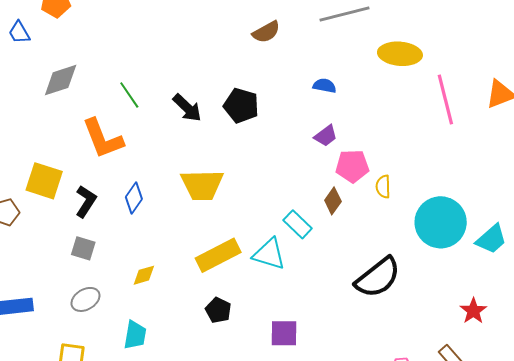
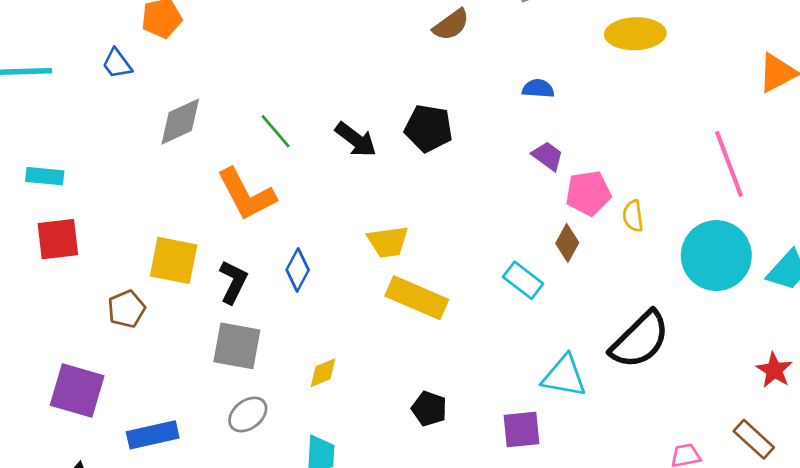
pink line: (445, 99) -> (729, 164), moved
purple trapezoid: (326, 136) -> (548, 156), turned -100
yellow trapezoid: (202, 185) -> (388, 242), size x0.7
gray square: (83, 248) -> (237, 346), size x1.5
cyan triangle: (269, 254) -> (564, 376), moved
yellow rectangle: (218, 255) -> (417, 298), moved, turned 57

